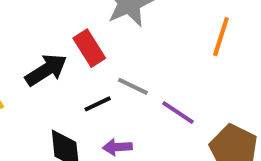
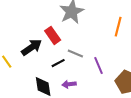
purple line: (178, 112) -> (98, 66), turned 36

